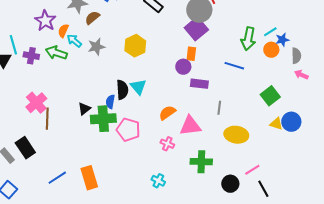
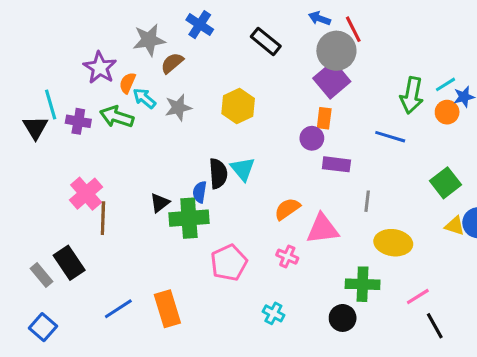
pink pentagon: (128, 130) -> (229, 263), moved, turned 30
green cross: (201, 162) -> (363, 284), moved
black circle: (230, 184) -> (343, 318), moved

